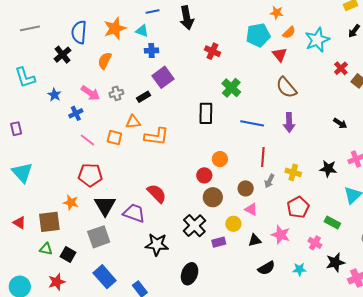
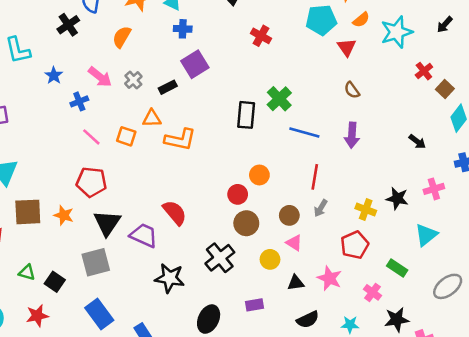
green cross: (231, 88) -> (279, 99), moved
brown semicircle: (286, 88) -> (352, 90), size x0.6
gray cross: (116, 93) -> (133, 80), turned -32
yellow cross: (293, 172) -> (366, 209), moved
brown square: (49, 222) -> (28, 212), moved
purple rectangle: (219, 242) -> (254, 305), moved

